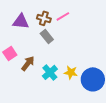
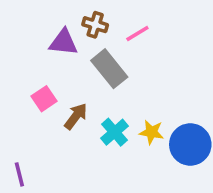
brown cross: (44, 18) -> (95, 25), moved
gray rectangle: (47, 36) -> (109, 69), size x1.5

